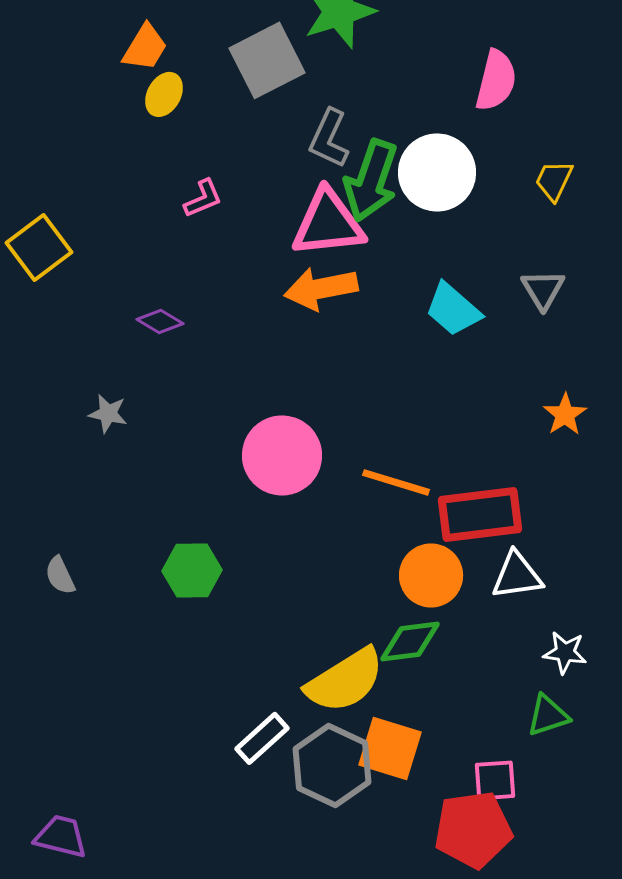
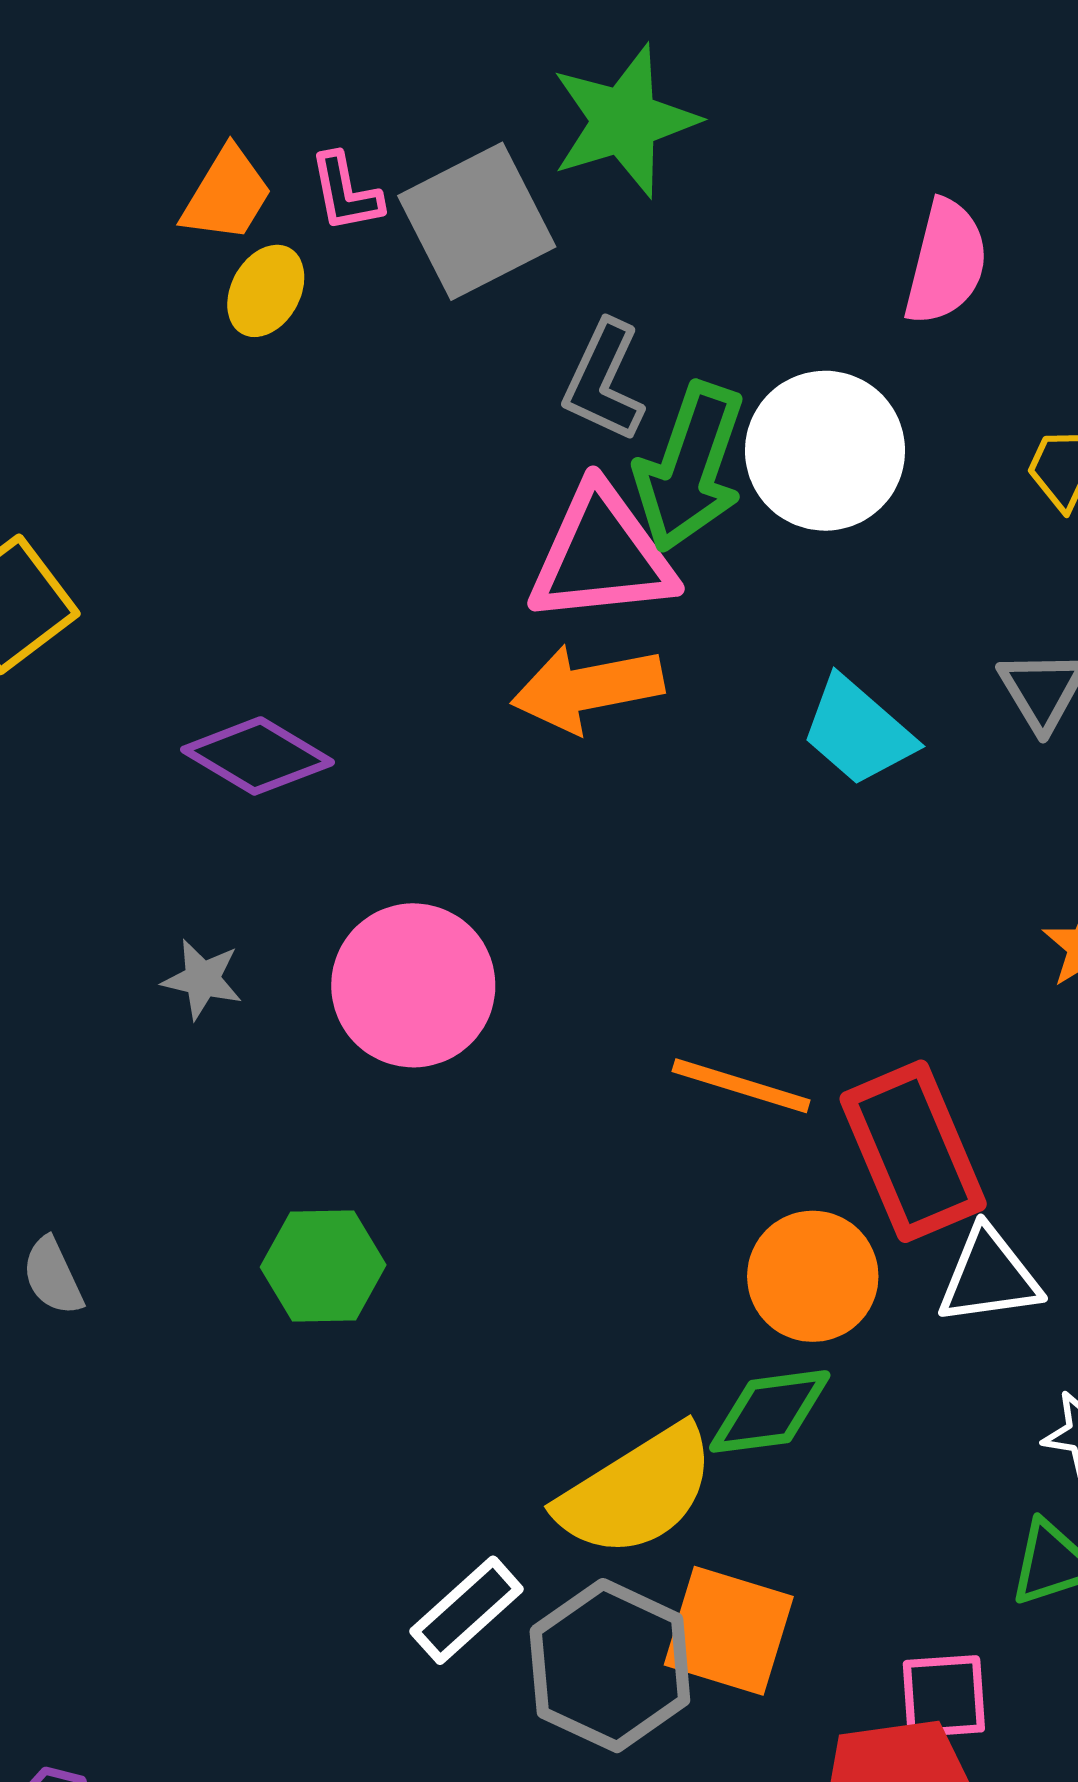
pink L-shape: (203, 198) -> (346, 193), moved, turned 102
purple diamond: (160, 321) -> (258, 756), size x1.5
gray star: (108, 413) -> (202, 979), moved
pink circle: (282, 455) -> (413, 985), moved
red rectangle: (480, 514) -> (913, 1151), turned 74

